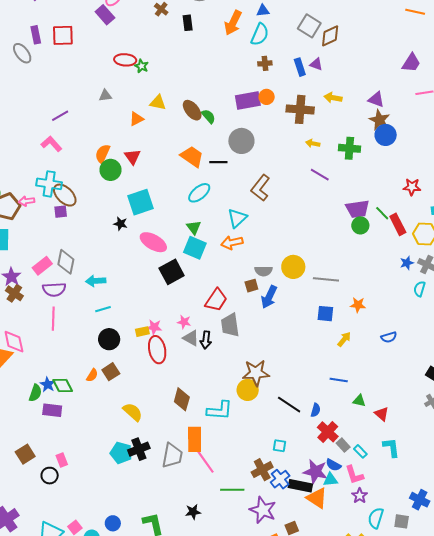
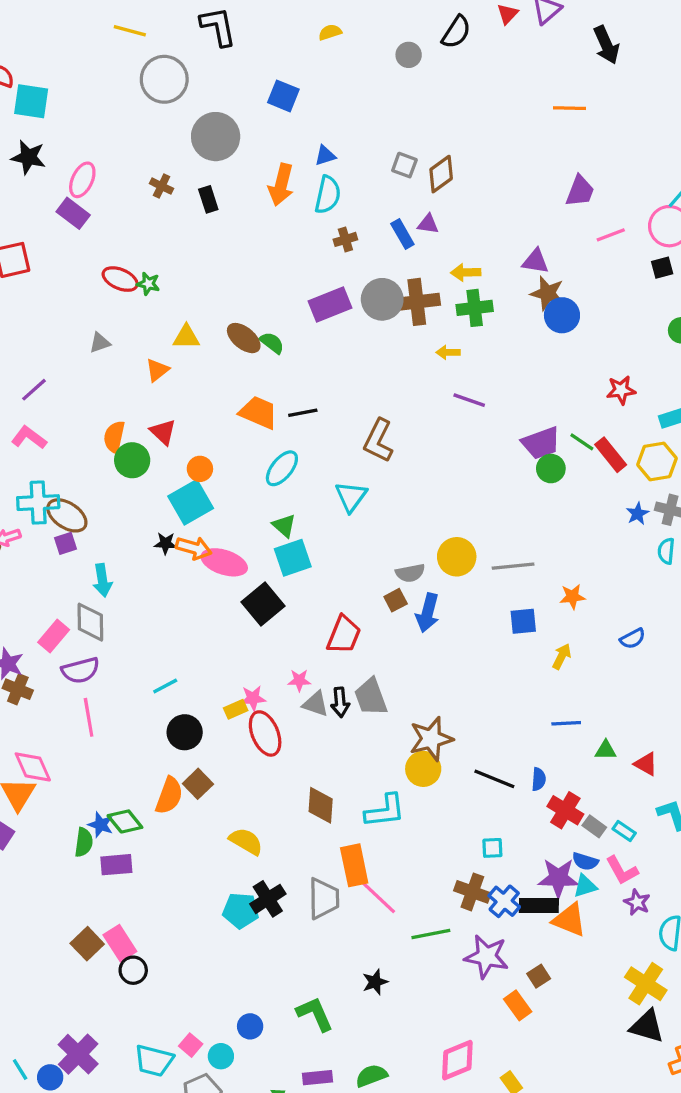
gray square: (309, 26) -> (404, 165), size x0.7
red ellipse: (125, 60) -> (120, 279), turned 30
orange circle: (267, 97) -> (200, 469), moved
gray circle: (241, 141) -> (382, 299), moved
green cross: (349, 148) -> (475, 308), moved
orange arrow: (232, 243) -> (194, 548), moved, turned -140
cyan square: (195, 248) -> (293, 558), turned -30
cyan arrow: (96, 281) -> (102, 580), moved, turned -84
gray trapezoid: (230, 325) -> (371, 697), moved
orange semicircle: (92, 375) -> (169, 796), size x1.6
pink rectangle: (62, 460) -> (120, 943), moved, size x1.5
brown cross: (262, 470) -> (472, 892), turned -30

